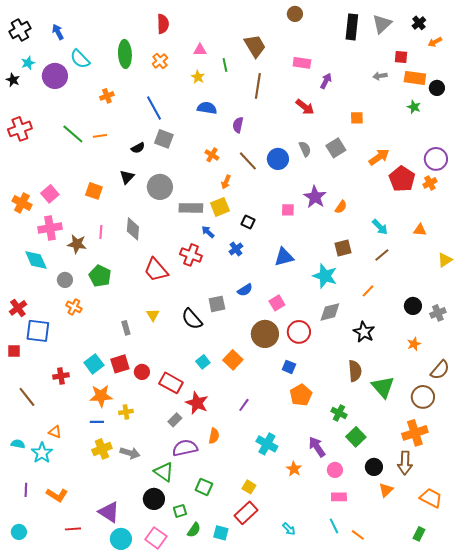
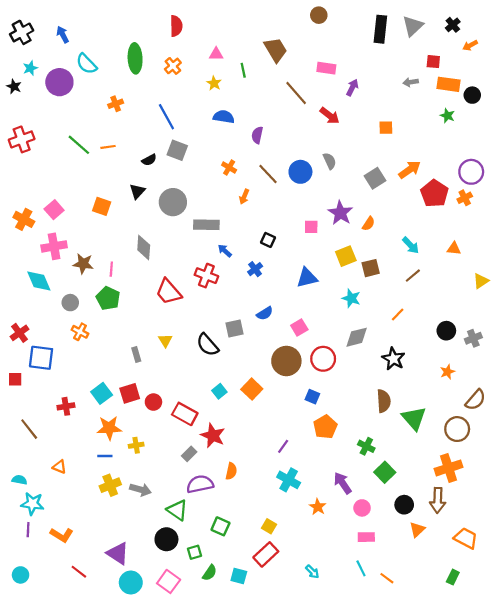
brown line: (258, 86) -> (296, 93), moved, turned -50
gray square: (336, 148) -> (375, 178), moved
yellow square: (220, 207) -> (346, 256), moved
pink line: (101, 232) -> (111, 269), moved
cyan star: (325, 276) -> (351, 298), size x0.7
purple line: (244, 405) -> (283, 446), moved
cyan star: (42, 453) -> (32, 504), moved, turned -30
red line: (73, 529) -> (79, 572), turned 42

